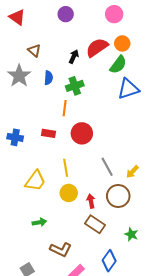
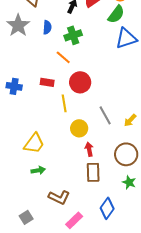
orange line: (65, 108) -> (63, 57), turned -56
yellow line: (66, 168) -> (64, 103), moved
yellow trapezoid: (35, 181) -> (34, 143), moved
yellow circle: (69, 193) -> (79, 128), moved
brown circle: (118, 196) -> (126, 154), moved
brown rectangle: (95, 224) -> (93, 172), turned 54

